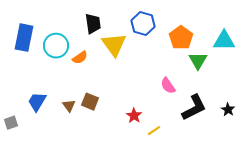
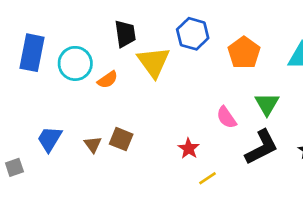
green triangle: (198, 61) -> (267, 104), moved
red star: (134, 116) -> (189, 149), moved

